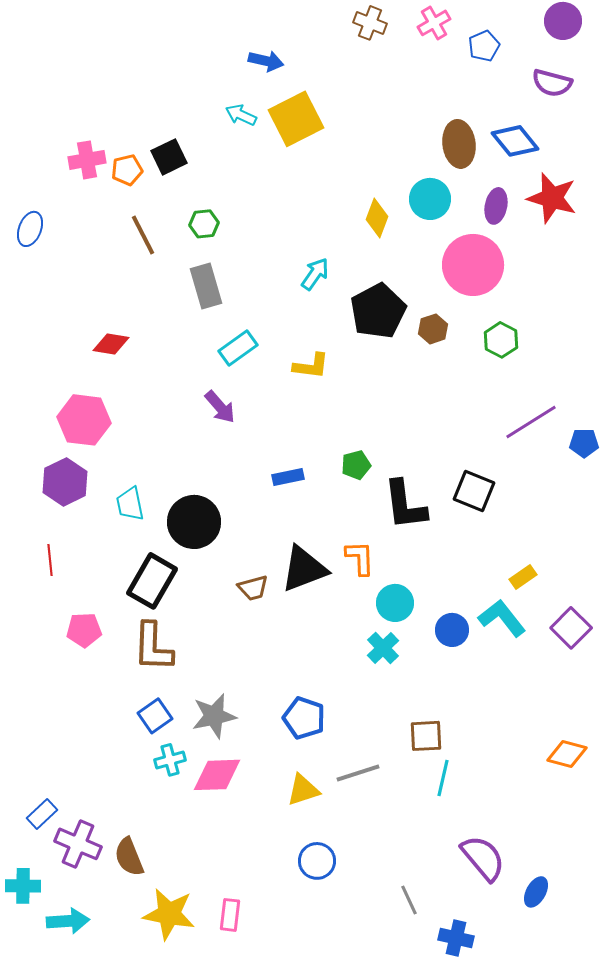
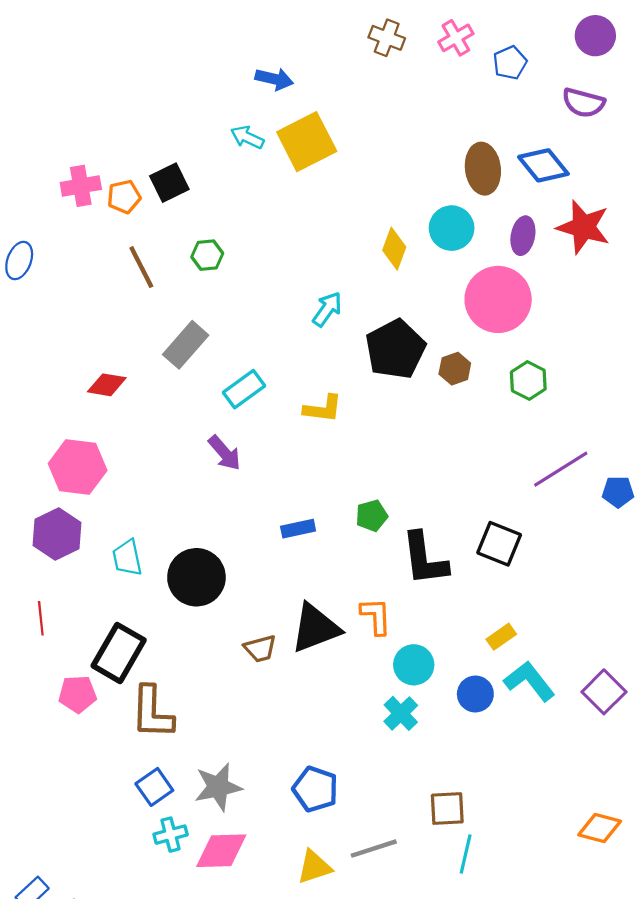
gray rectangle: (206, 286) -> (186, 345), moved, turned 57
yellow rectangle: (523, 577) -> (501, 637), moved
black rectangle: (152, 581) -> (119, 653), moved

